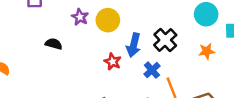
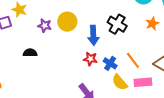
red star: (113, 62) -> (90, 59), moved
blue cross: (152, 70) -> (110, 63), moved

